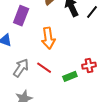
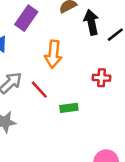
red cross: (89, 66) -> (101, 78), moved

